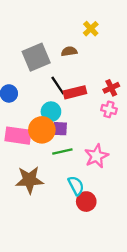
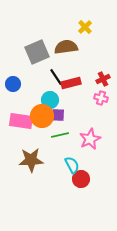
brown semicircle: (69, 51) -> (66, 47), size x1.6

